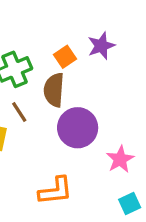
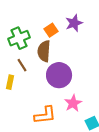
pink star: (120, 159) -> (73, 103), moved

